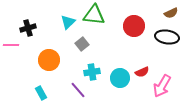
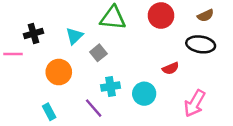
cyan triangle: (68, 22) -> (74, 36), moved
red circle: (134, 26) -> (161, 15), moved
red semicircle: (142, 72) -> (171, 68), moved

